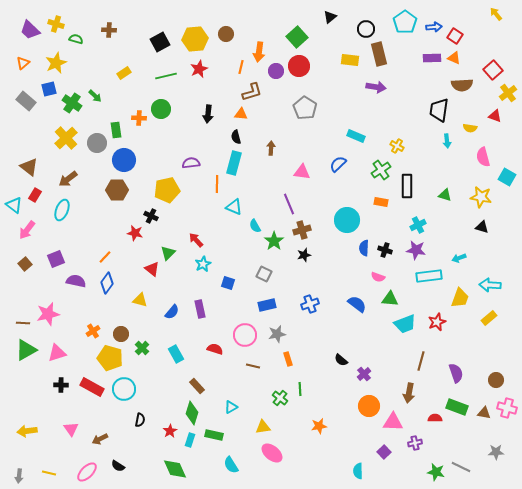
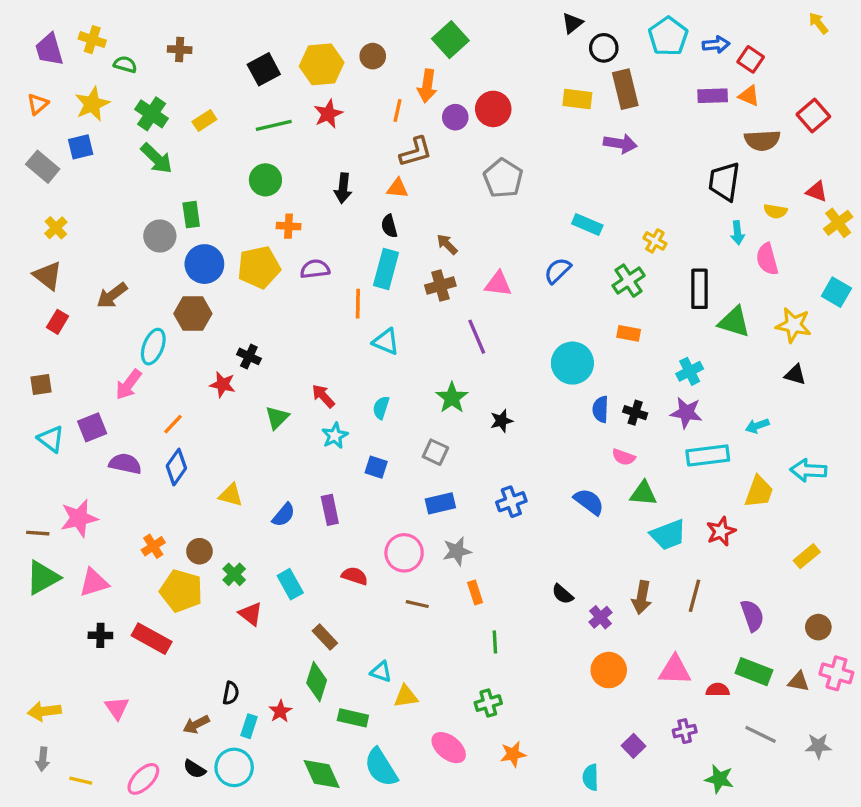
black triangle: (330, 17) -> (572, 23), moved
purple trapezoid: (30, 30) -> (49, 50), turned 30
green square: (297, 37) -> (450, 40), moved
yellow cross: (508, 93) -> (838, 223), moved
green arrow: (95, 96) -> (157, 158), size x1.5
green cross: (72, 103) -> (152, 114), moved
orange cross: (139, 118) -> (289, 226), moved
yellow cross: (66, 138) -> (56, 228), moved, size x0.6
brown arrow: (271, 148) -> (447, 244), turned -48
pink semicircle: (483, 157) -> (767, 259), moved
black rectangle: (407, 186) -> (699, 289), moved
yellow pentagon: (167, 190) -> (259, 267), moved
green triangle: (445, 195) -> (734, 322), size x1.5
cyan triangle: (14, 205) -> (51, 439), moved
cyan ellipse: (62, 210) -> (153, 347), moved
cyan semicircle: (255, 226) -> (381, 408), moved, turned 48
pink arrow: (27, 230) -> (128, 385), moved
brown cross: (302, 230) -> (440, 286), moved
brown square: (25, 264) -> (41, 385), moved, turned 32
red triangle: (152, 269) -> (251, 614), moved
yellow rectangle: (489, 318) -> (807, 556), moved
cyan circle: (124, 389) -> (234, 767), moved
brown arrow: (409, 393) -> (642, 597), moved
green cross: (280, 398) -> (488, 703), moved, turned 35
cyan triangle: (231, 407) -> (381, 672), turned 48
pink triangle: (393, 422) -> (675, 670), moved
orange star: (319, 426) -> (513, 754), moved
yellow triangle: (263, 427) -> (406, 696), moved
brown arrow: (100, 439) -> (196, 724), moved
cyan rectangle: (190, 440) -> (249, 726), moved
cyan semicircle: (231, 465) -> (381, 767), size x1.4
gray line: (461, 467) -> (761, 734), moved
green diamond: (175, 469) -> (322, 774), moved
gray arrow: (19, 476) -> (43, 759), moved

